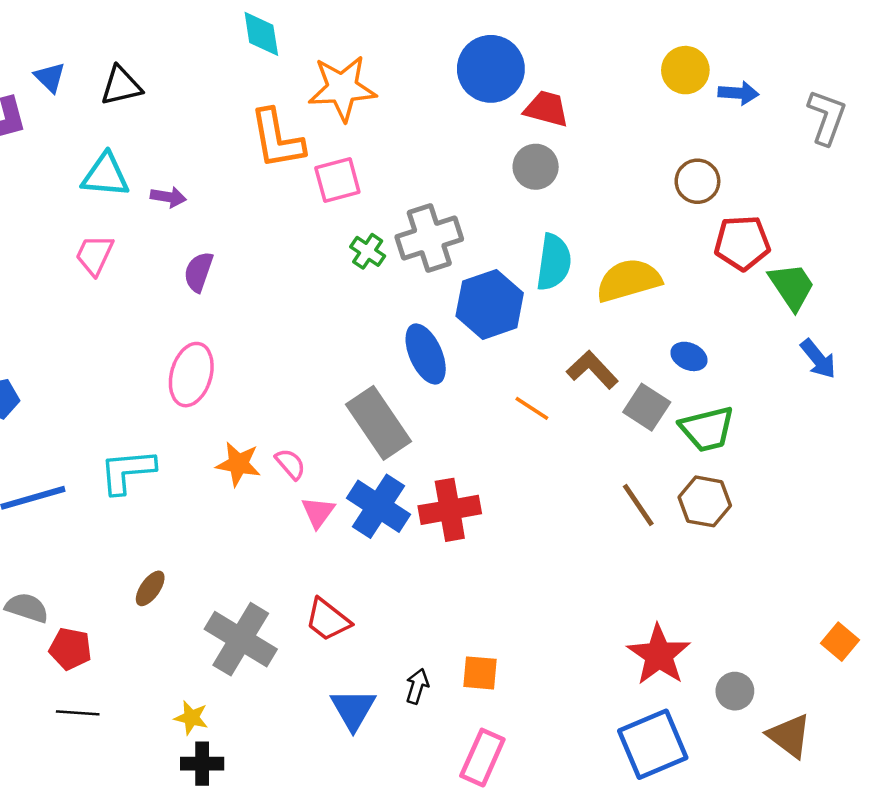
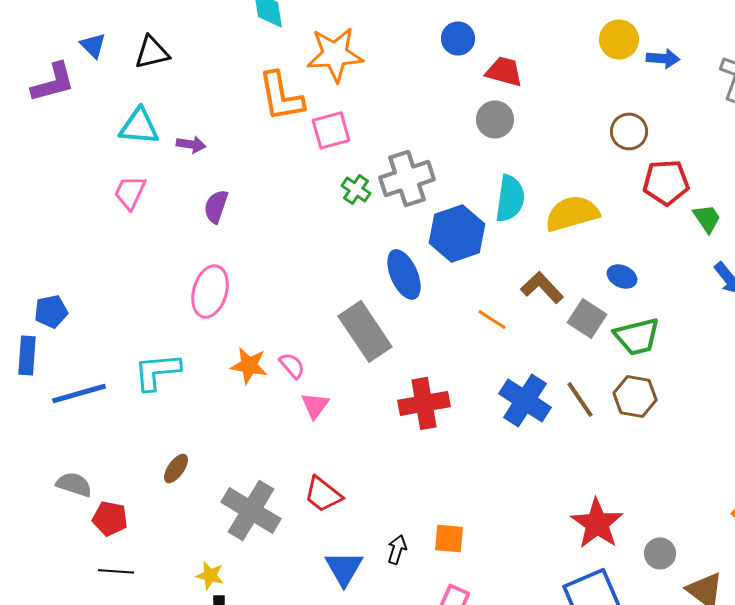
blue circle: (491, 69) -> (458, 38), size x0.6
green trapezoid: (792, 286) -> (707, 218), size x0.7
blue cross: (378, 506) -> (525, 400), moved

